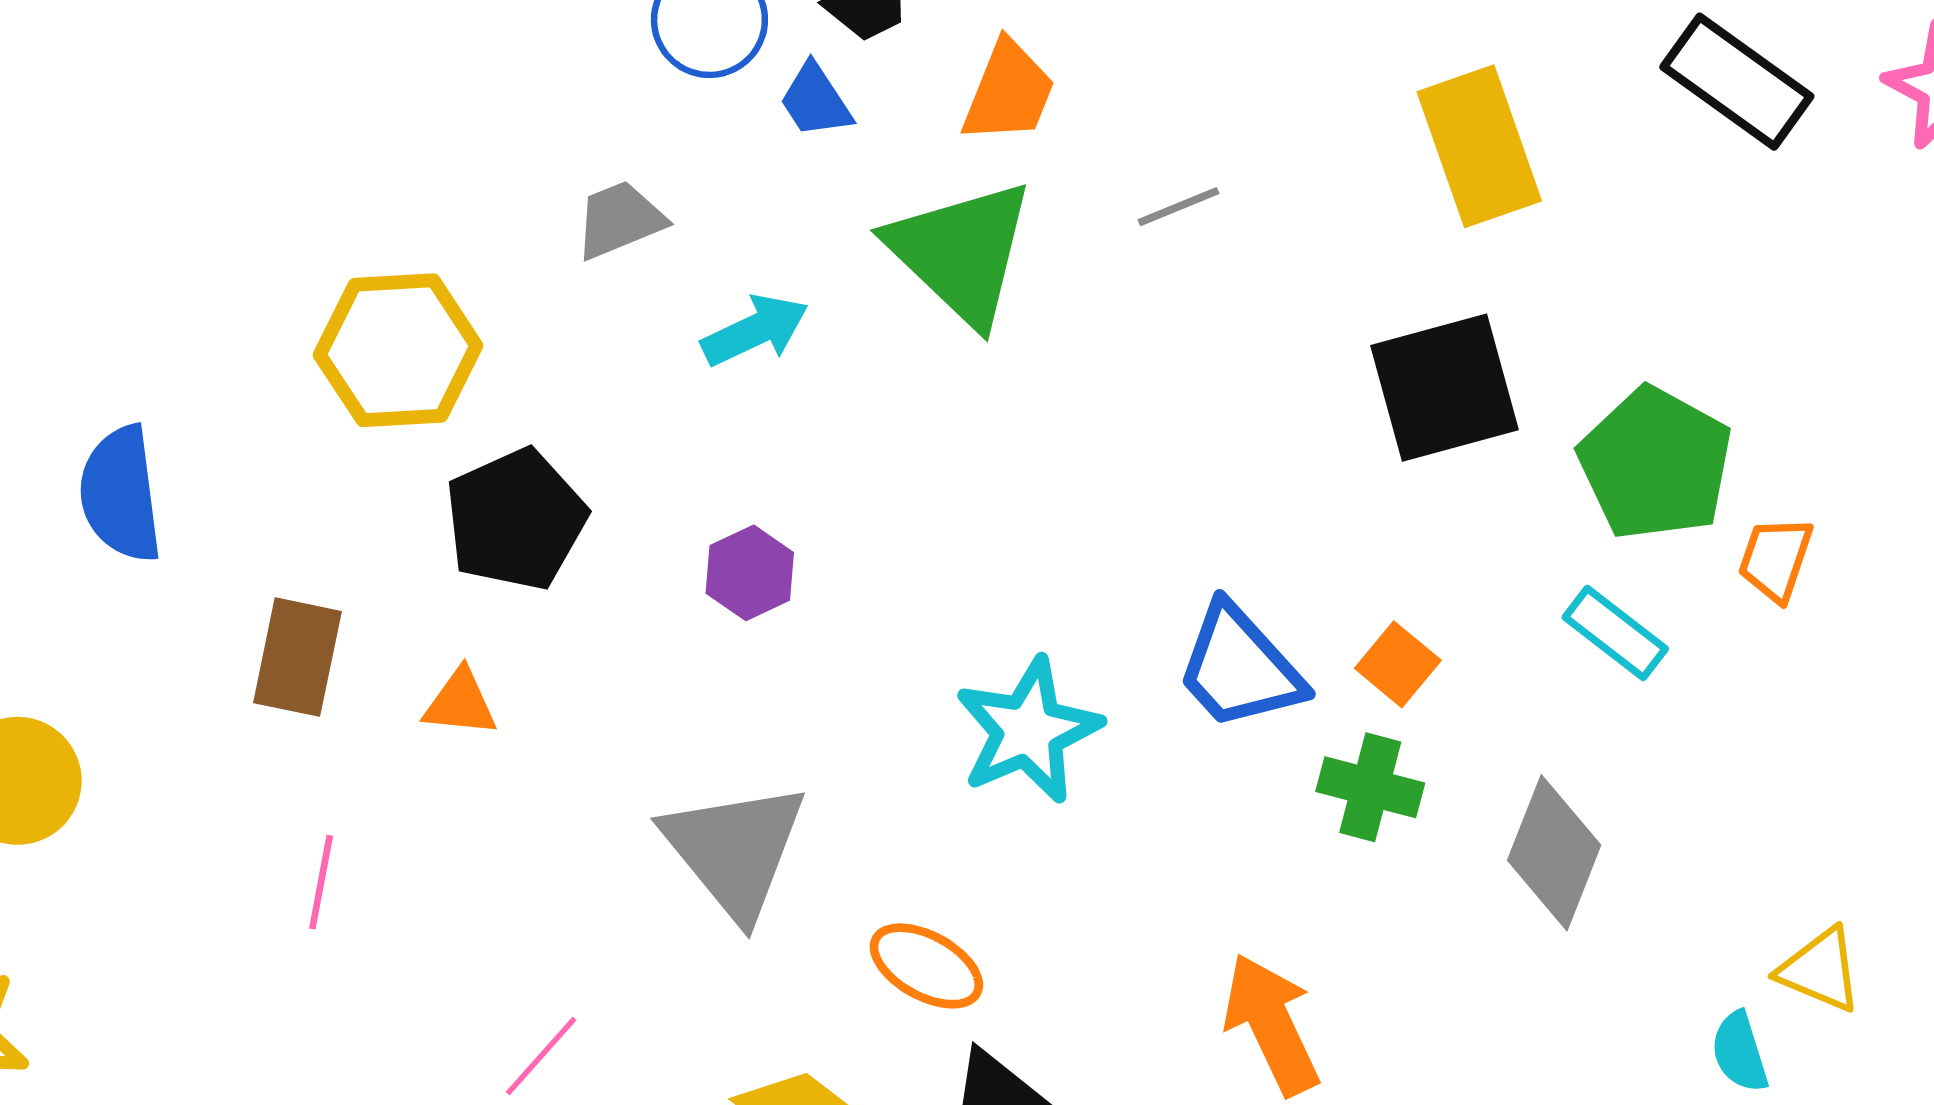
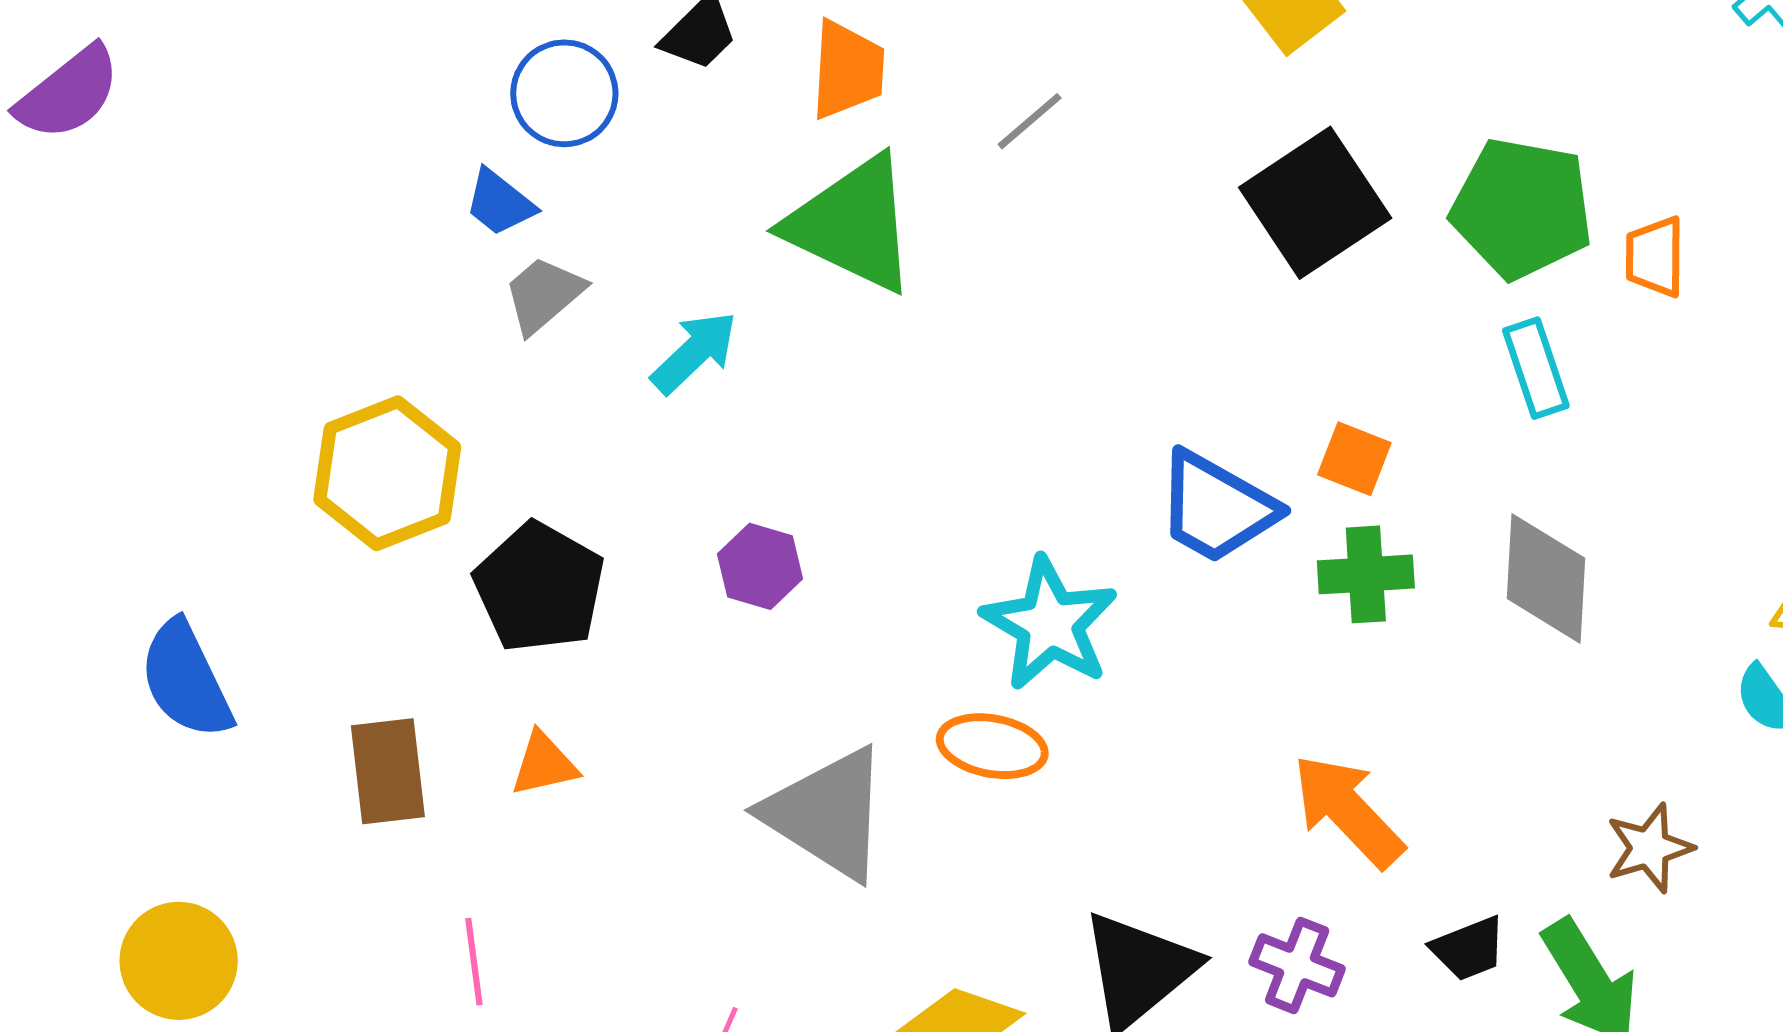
blue trapezoid: (815, 101) -> (500, 203), moved
cyan rectangle: (1615, 633) -> (1536, 368), turned 52
orange ellipse: (926, 966) -> (992, 746), moved

